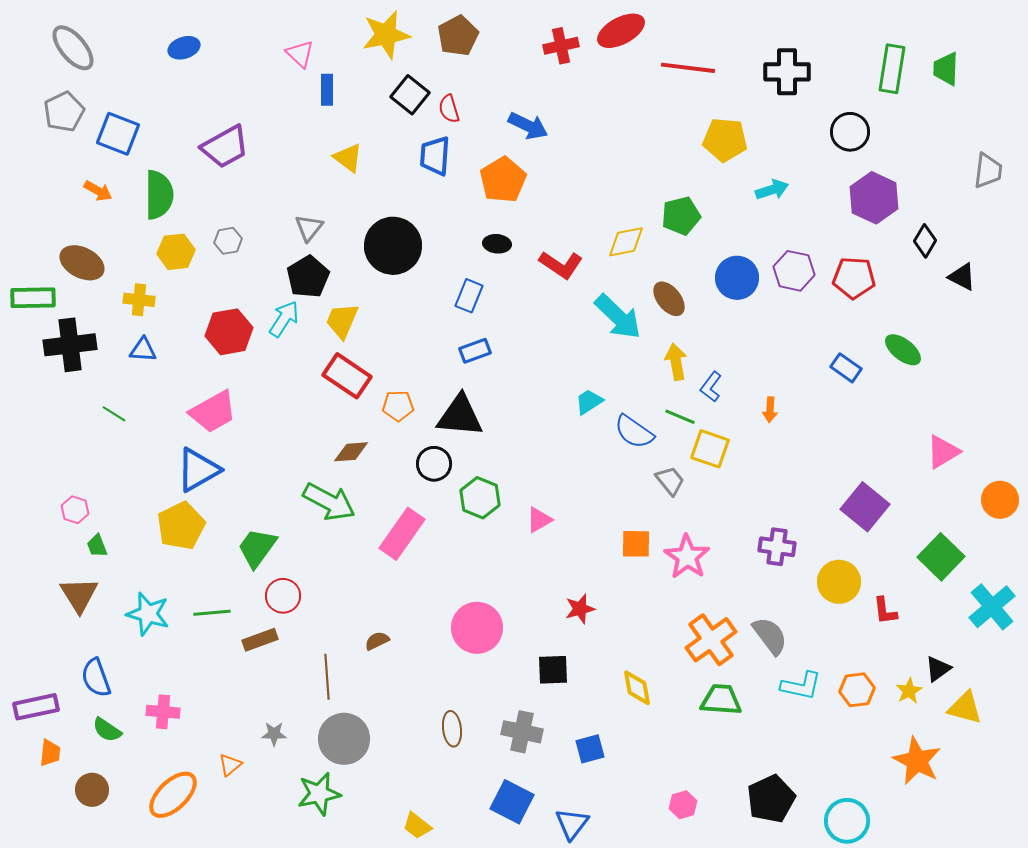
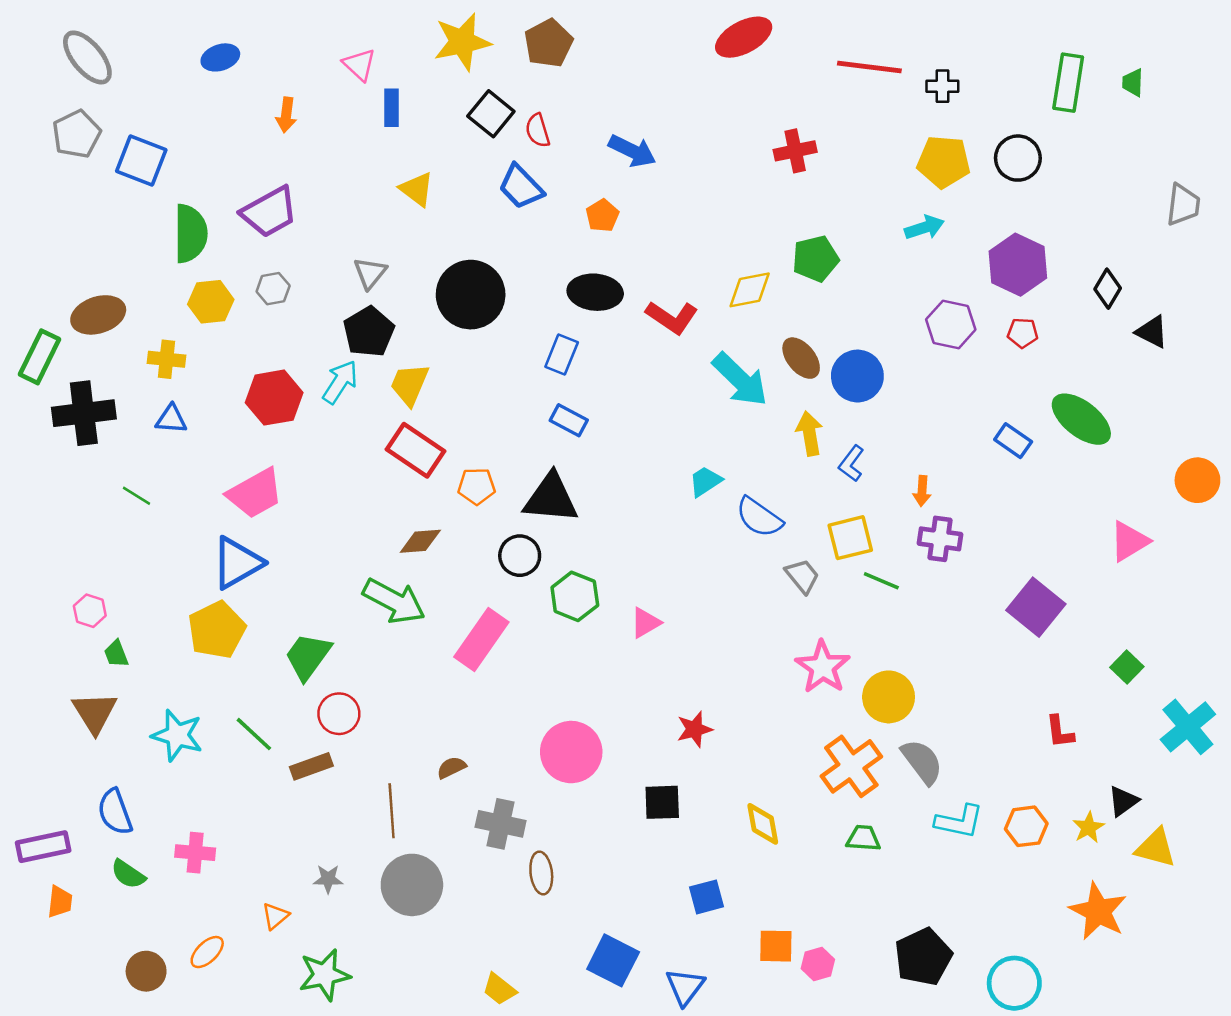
red cross: (561, 46) -> (795, 151), moved
red line: (688, 68) -> (869, 67), moved
green trapezoid: (946, 69) -> (1133, 83), size x0.7
black cross: (787, 72) -> (942, 86), size x0.6
yellow pentagon: (725, 140) -> (944, 162), moved
purple trapezoid: (225, 147) -> (269, 212), moved
blue trapezoid: (435, 156) -> (521, 187), turned -48
orange pentagon: (503, 180) -> (602, 216), size x0.6
orange arrow: (98, 191) -> (286, 115), moved, turned 68
purple hexagon: (874, 198) -> (1018, 265), moved
black ellipse: (497, 244) -> (595, 292), size x1.6
brown ellipse: (82, 263) -> (98, 315), turned -45
blue circle: (737, 278) -> (857, 376), moved
red pentagon: (854, 278) -> (1023, 333), size x0.6
green rectangle: (33, 298) -> (40, 357), turned -63
green ellipse: (903, 350) -> (1081, 419), size x1.4
blue rectangle: (475, 351) -> (569, 420), turned 48
green line: (680, 417) -> (881, 581), moved
yellow square: (710, 449) -> (850, 538), turned -33
orange circle: (1000, 500) -> (1197, 480), moved
orange square: (636, 544) -> (776, 946), moved
purple cross: (777, 547) -> (940, 539), moved
green square: (941, 557) -> (1127, 667), size x0.6
yellow circle: (839, 582) -> (889, 697), moved
green line: (212, 613) -> (254, 734), turned 48
green trapezoid: (721, 700) -> (863, 838), size x0.7
gray cross: (522, 732) -> (501, 824), moved
brown circle: (92, 790) -> (146, 971), moved
green star: (319, 794) -> (325, 975), moved
orange ellipse: (173, 795) -> (207, 952), size x0.6

